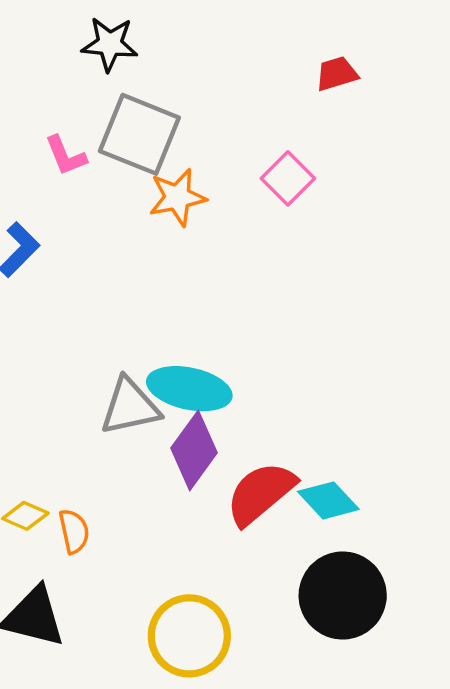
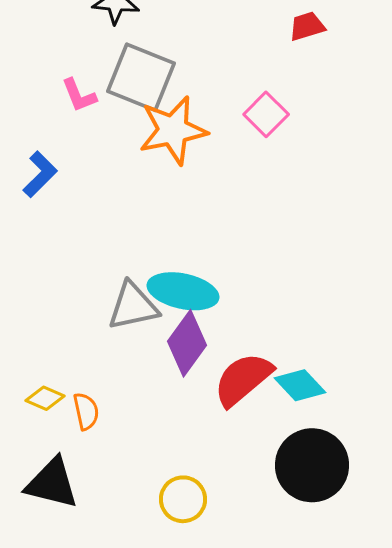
orange star: (177, 197) -> (173, 130), size x1.4
yellow circle: (189, 636) -> (183, 499), size x0.7

